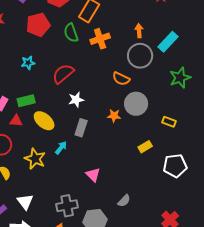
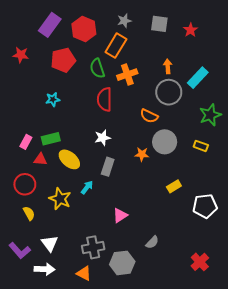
red semicircle: (63, 74) -> (105, 99), moved, turned -50
yellow rectangle: (169, 122) -> (201, 146), moved
pink triangle: (93, 175) -> (120, 215), turned 42

